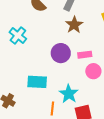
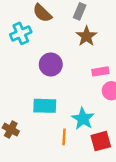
cyan cross: (18, 35) -> (21, 33), moved, turned 30
purple circle: (61, 53) -> (51, 64), moved

